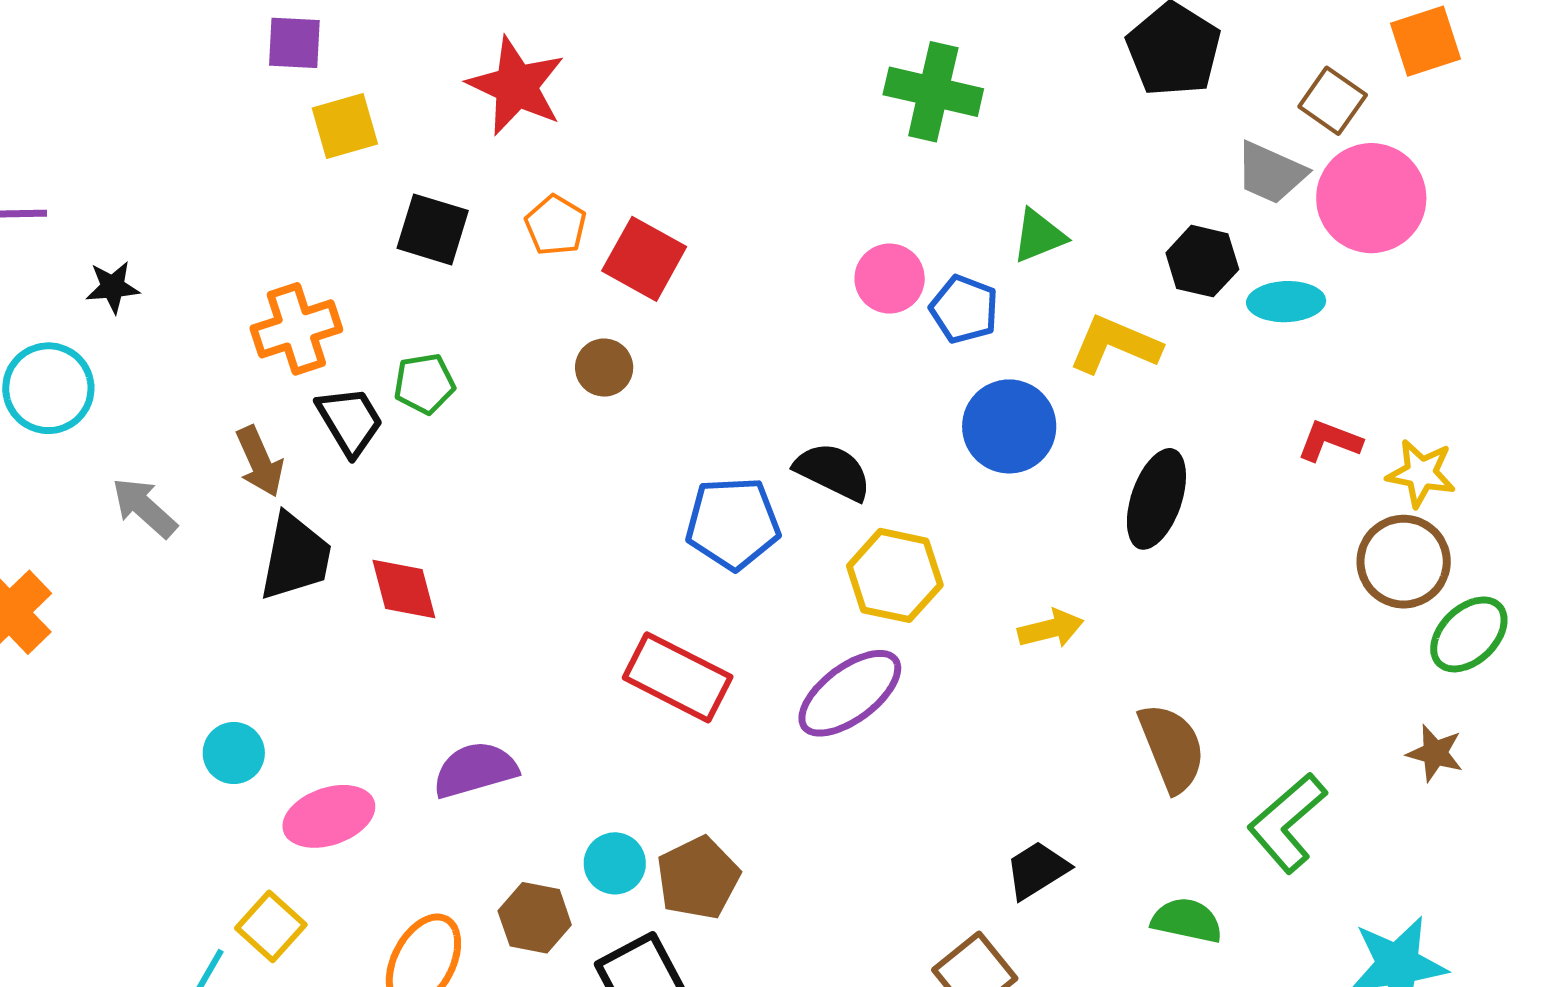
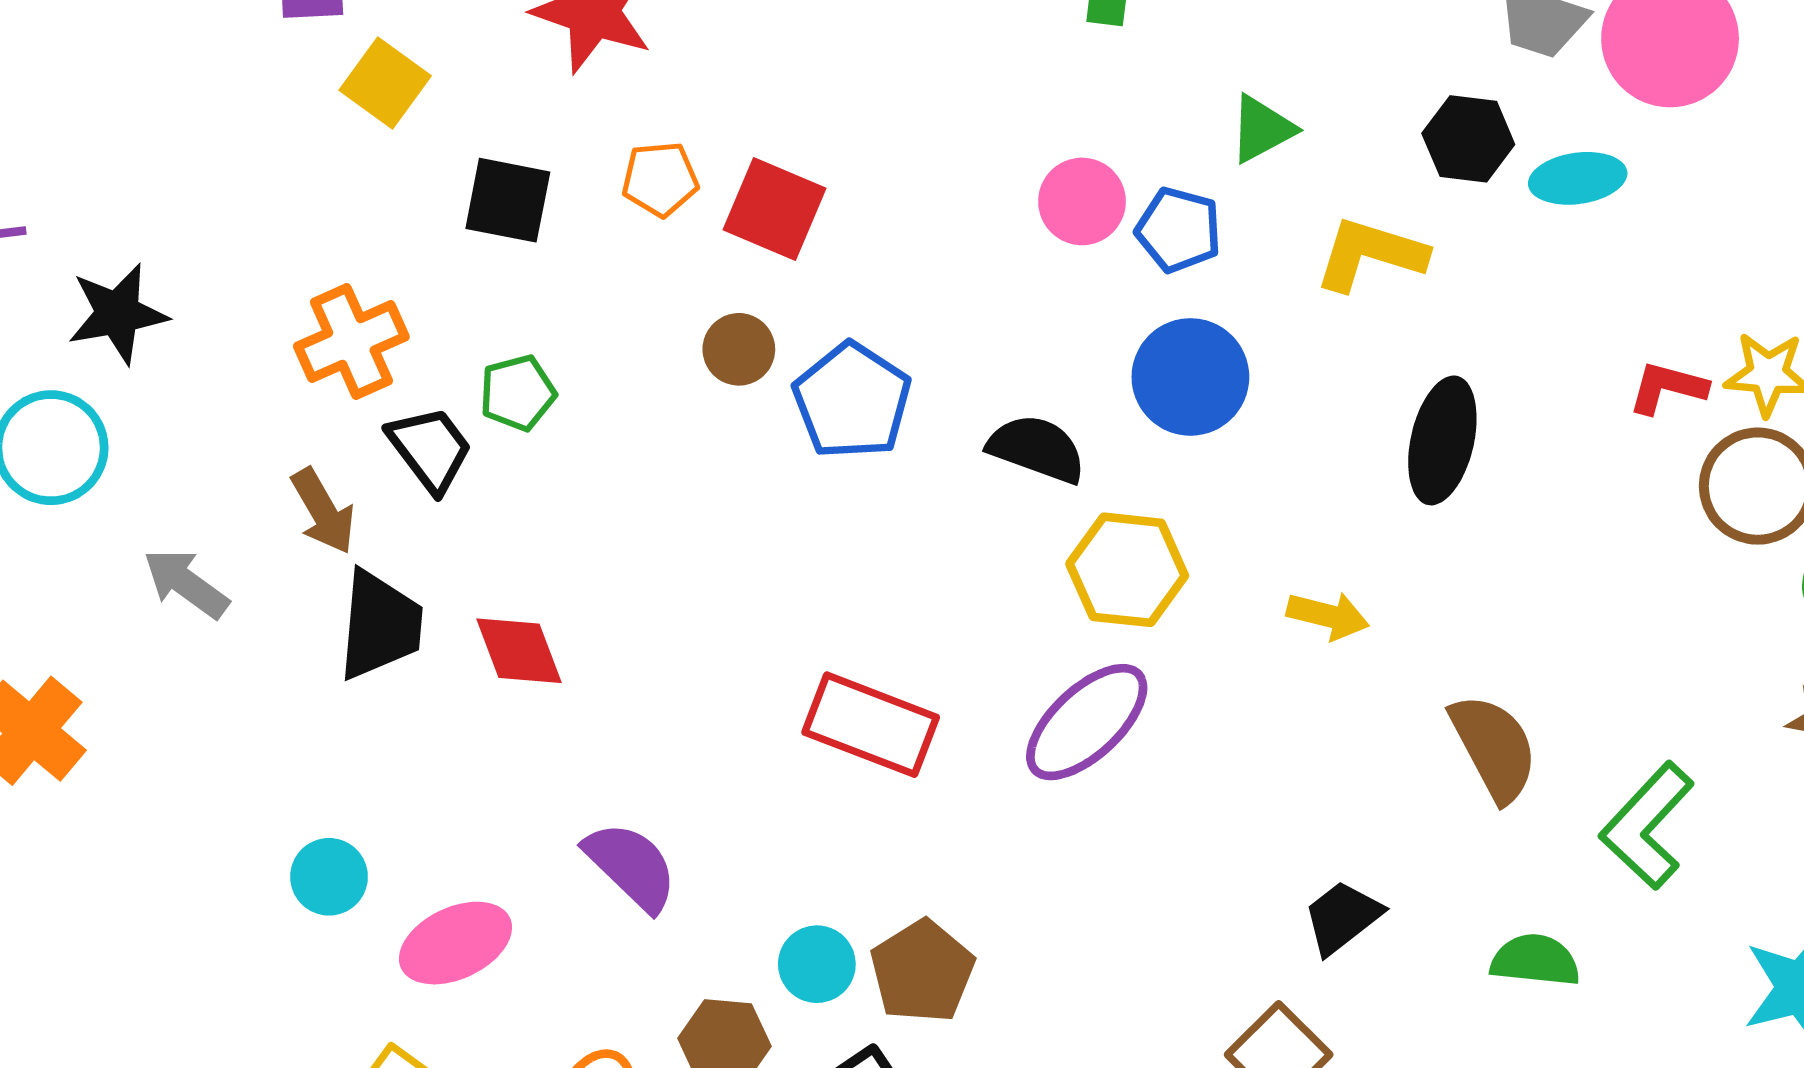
yellow square: (345, 126) -> (385, 83), turned -32
orange pentagon: (556, 225) -> (660, 179), turned -30
black star: (113, 287) -> (118, 314), size x1.5
blue circle: (1009, 426) -> (1190, 377), moved
red L-shape: (1329, 441) -> (1668, 388), moved
blue pentagon: (733, 523) -> (852, 401), moved, turned -30
yellow arrow: (1051, 629) -> (1328, 616), turned 34
purple semicircle: (475, 770) -> (631, 866), turned 66

